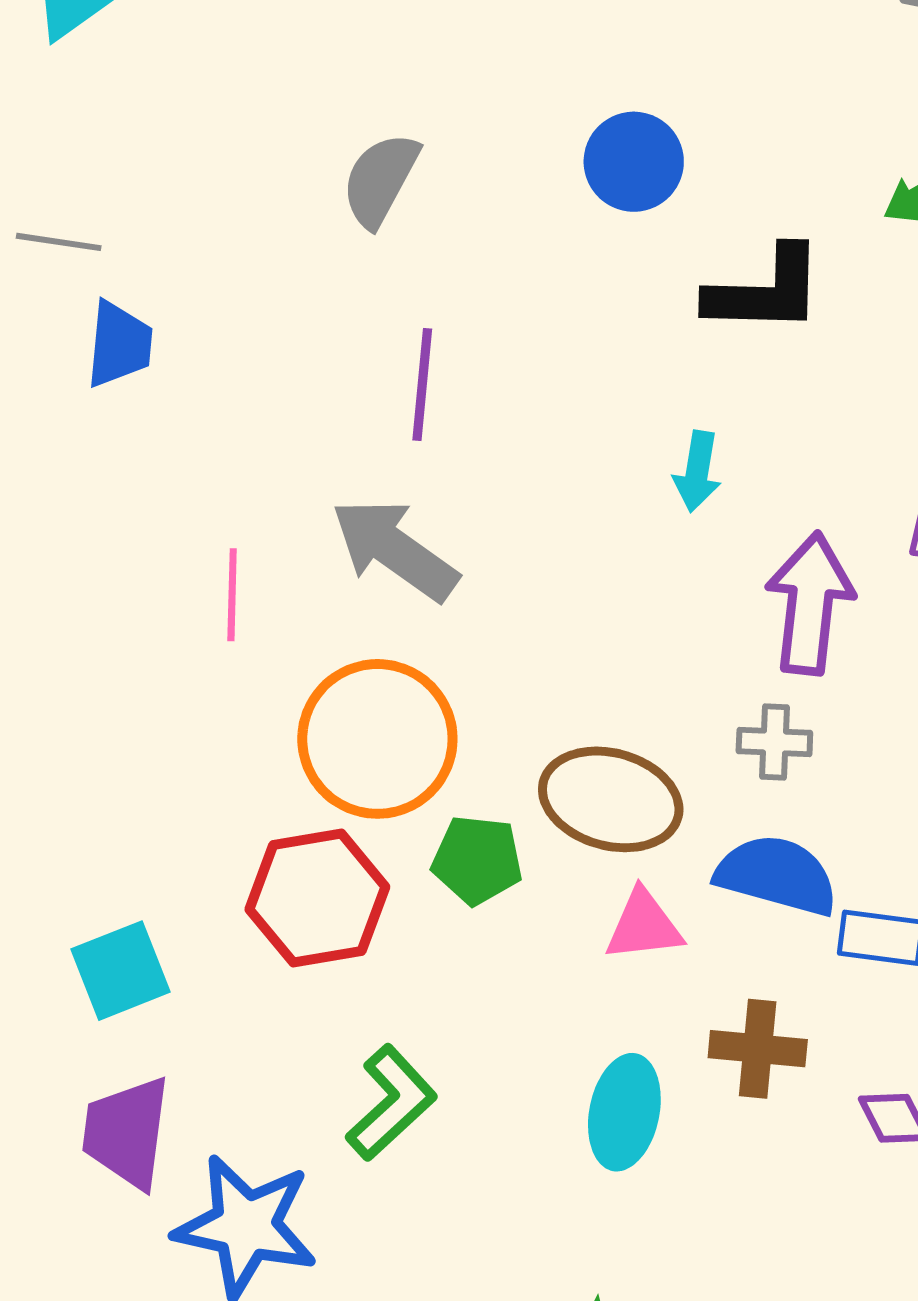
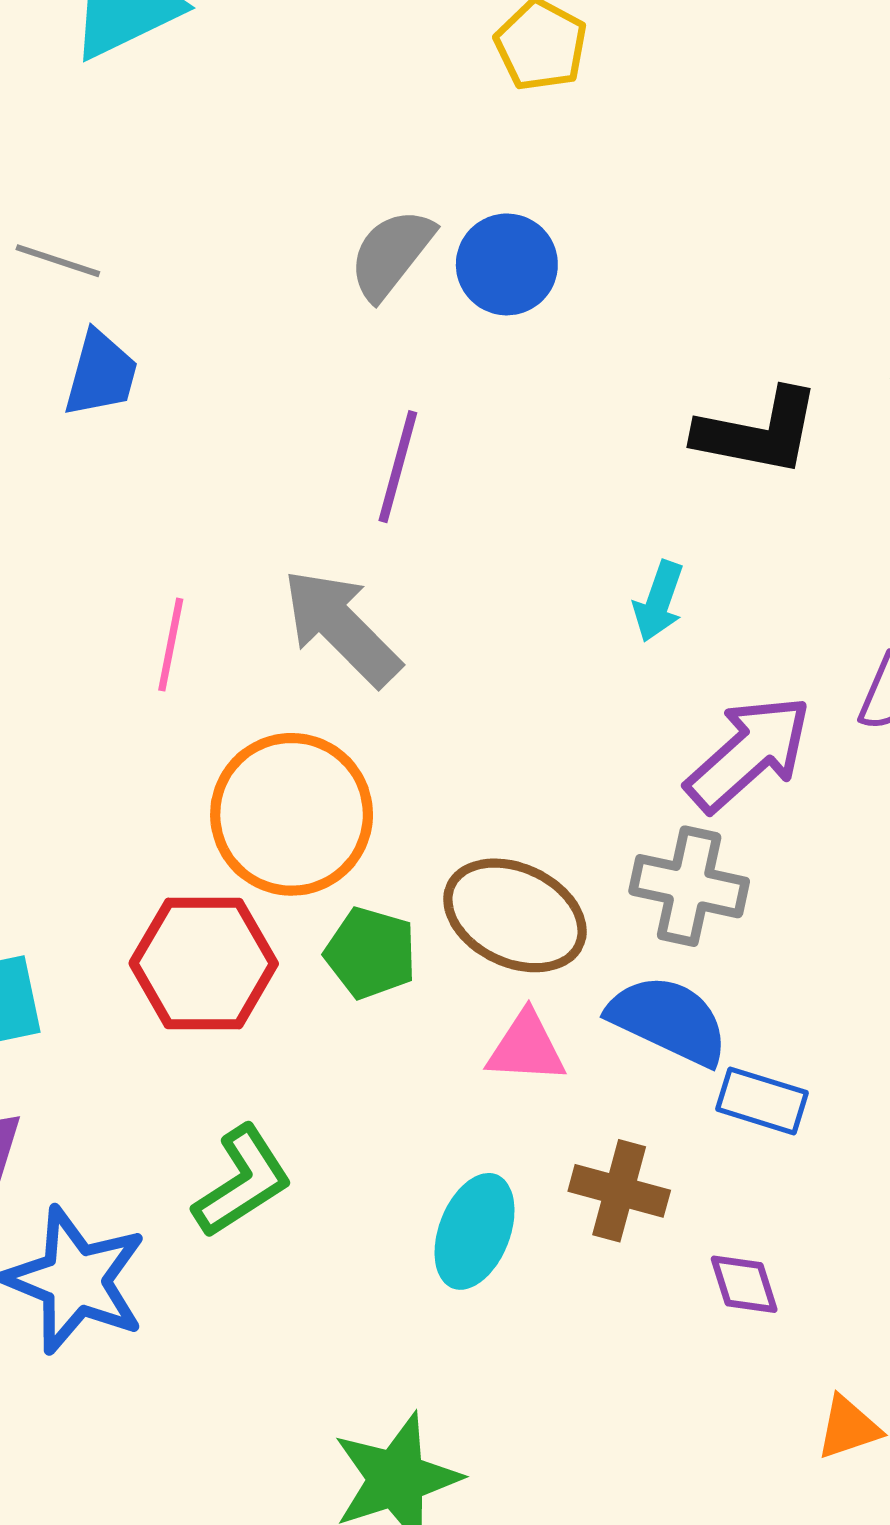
blue circle: (634, 162) -> (507, 264), moved
purple arrow: (810, 604) -> (749, 753), turned 32
gray cross: (774, 742) -> (689, 886), size x1.5

